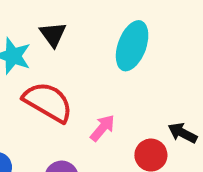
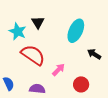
black arrow: (183, 133) -> (94, 54), moved

